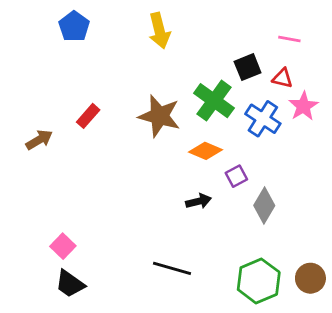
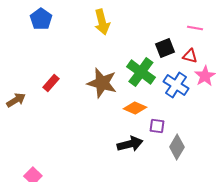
purple square: (236, 176) -> (157, 126), turned 35
black arrow: (199, 201) -> (130, 144), size x1.4

